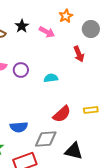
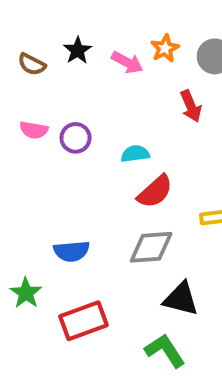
orange star: (66, 16) -> (165, 48), moved
red semicircle: (62, 114) -> (155, 192), moved
gray diamond: (46, 139) -> (151, 247), moved

